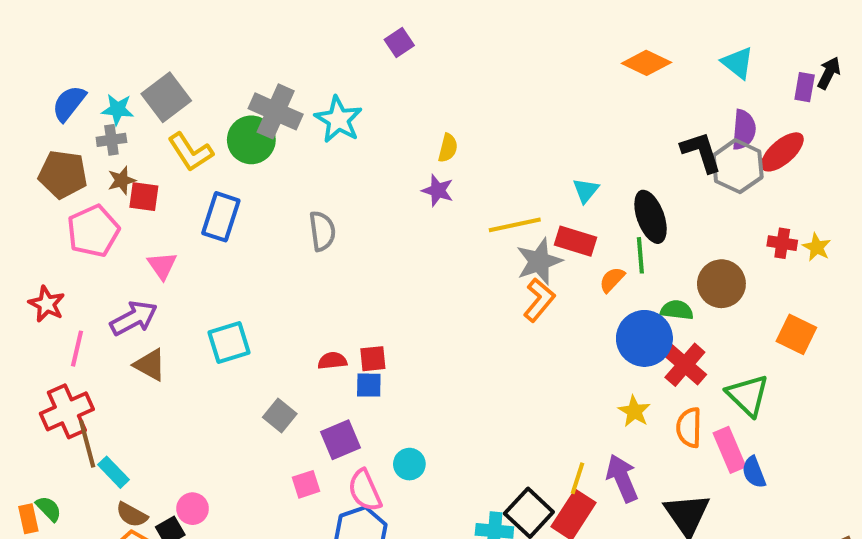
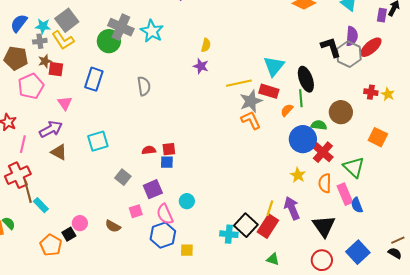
yellow L-shape: (190, 152) -> (63, 40), moved
cyan triangle: (586, 190) -> (274, 66), size x1.6
orange L-shape: (539, 300) -> (251, 120), turned -65
brown semicircle: (132, 515) -> (113, 226), moved

